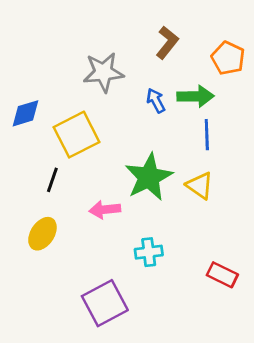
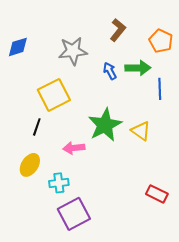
blue diamond: (25, 113) -> (18, 47), moved
blue line: (207, 135) -> (160, 89), moved
cyan cross: (149, 252) -> (59, 183), moved

